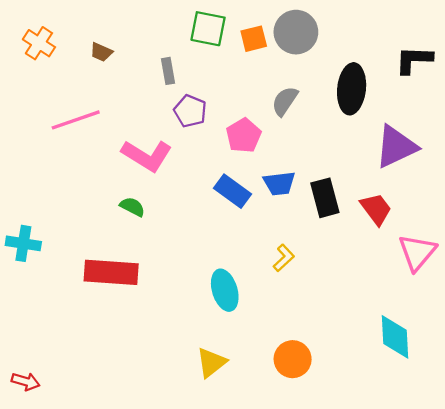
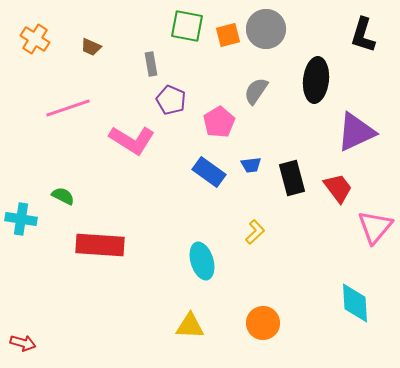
black L-shape: (414, 60) -> (363, 35), moved, turned -75
blue trapezoid: (279, 183) -> (251, 165), size x0.7
green semicircle: (132, 207) -> (63, 196), moved
yellow triangle: (211, 362) -> (190, 326), turned 40

